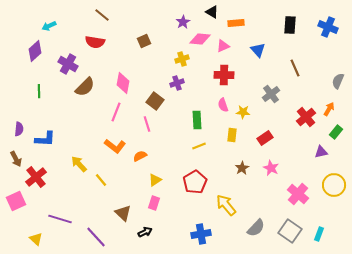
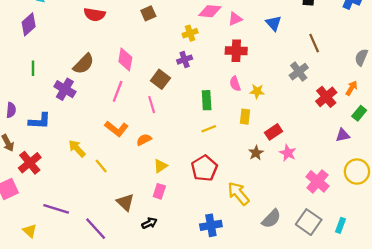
purple cross: (68, 64) -> (65, 89), moved
gray cross: (271, 94) -> (299, 72), moved
red rectangle: (265, 138) -> (274, 132), moved

